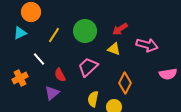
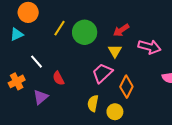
yellow line: (54, 35) -> (60, 28), moved
yellow triangle: (114, 49) -> (115, 51), turned 40
pink trapezoid: (88, 67) -> (102, 73), moved
purple triangle: (52, 93) -> (41, 97), moved

